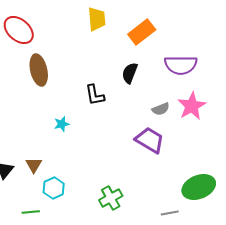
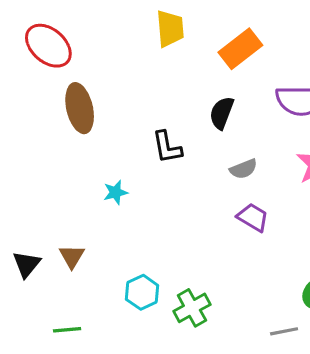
gray semicircle: (161, 109) -> (243, 169), moved
purple trapezoid: (150, 140) -> (253, 217), size x0.7
cyan hexagon: (54, 188) -> (142, 292), moved

